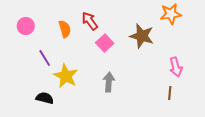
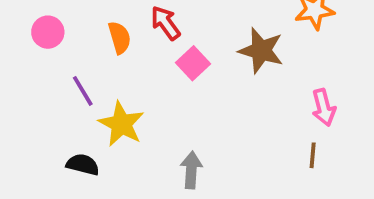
gray arrow: (109, 82) -> (191, 170), moved

